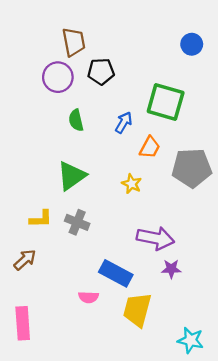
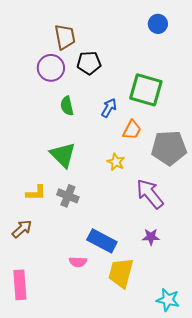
blue circle: (192, 44) -> (158, 24), moved
green triangle: (71, 176) -> (63, 155), turned -40
purple arrow: (155, 238) -> (150, 194), moved, turned -140

